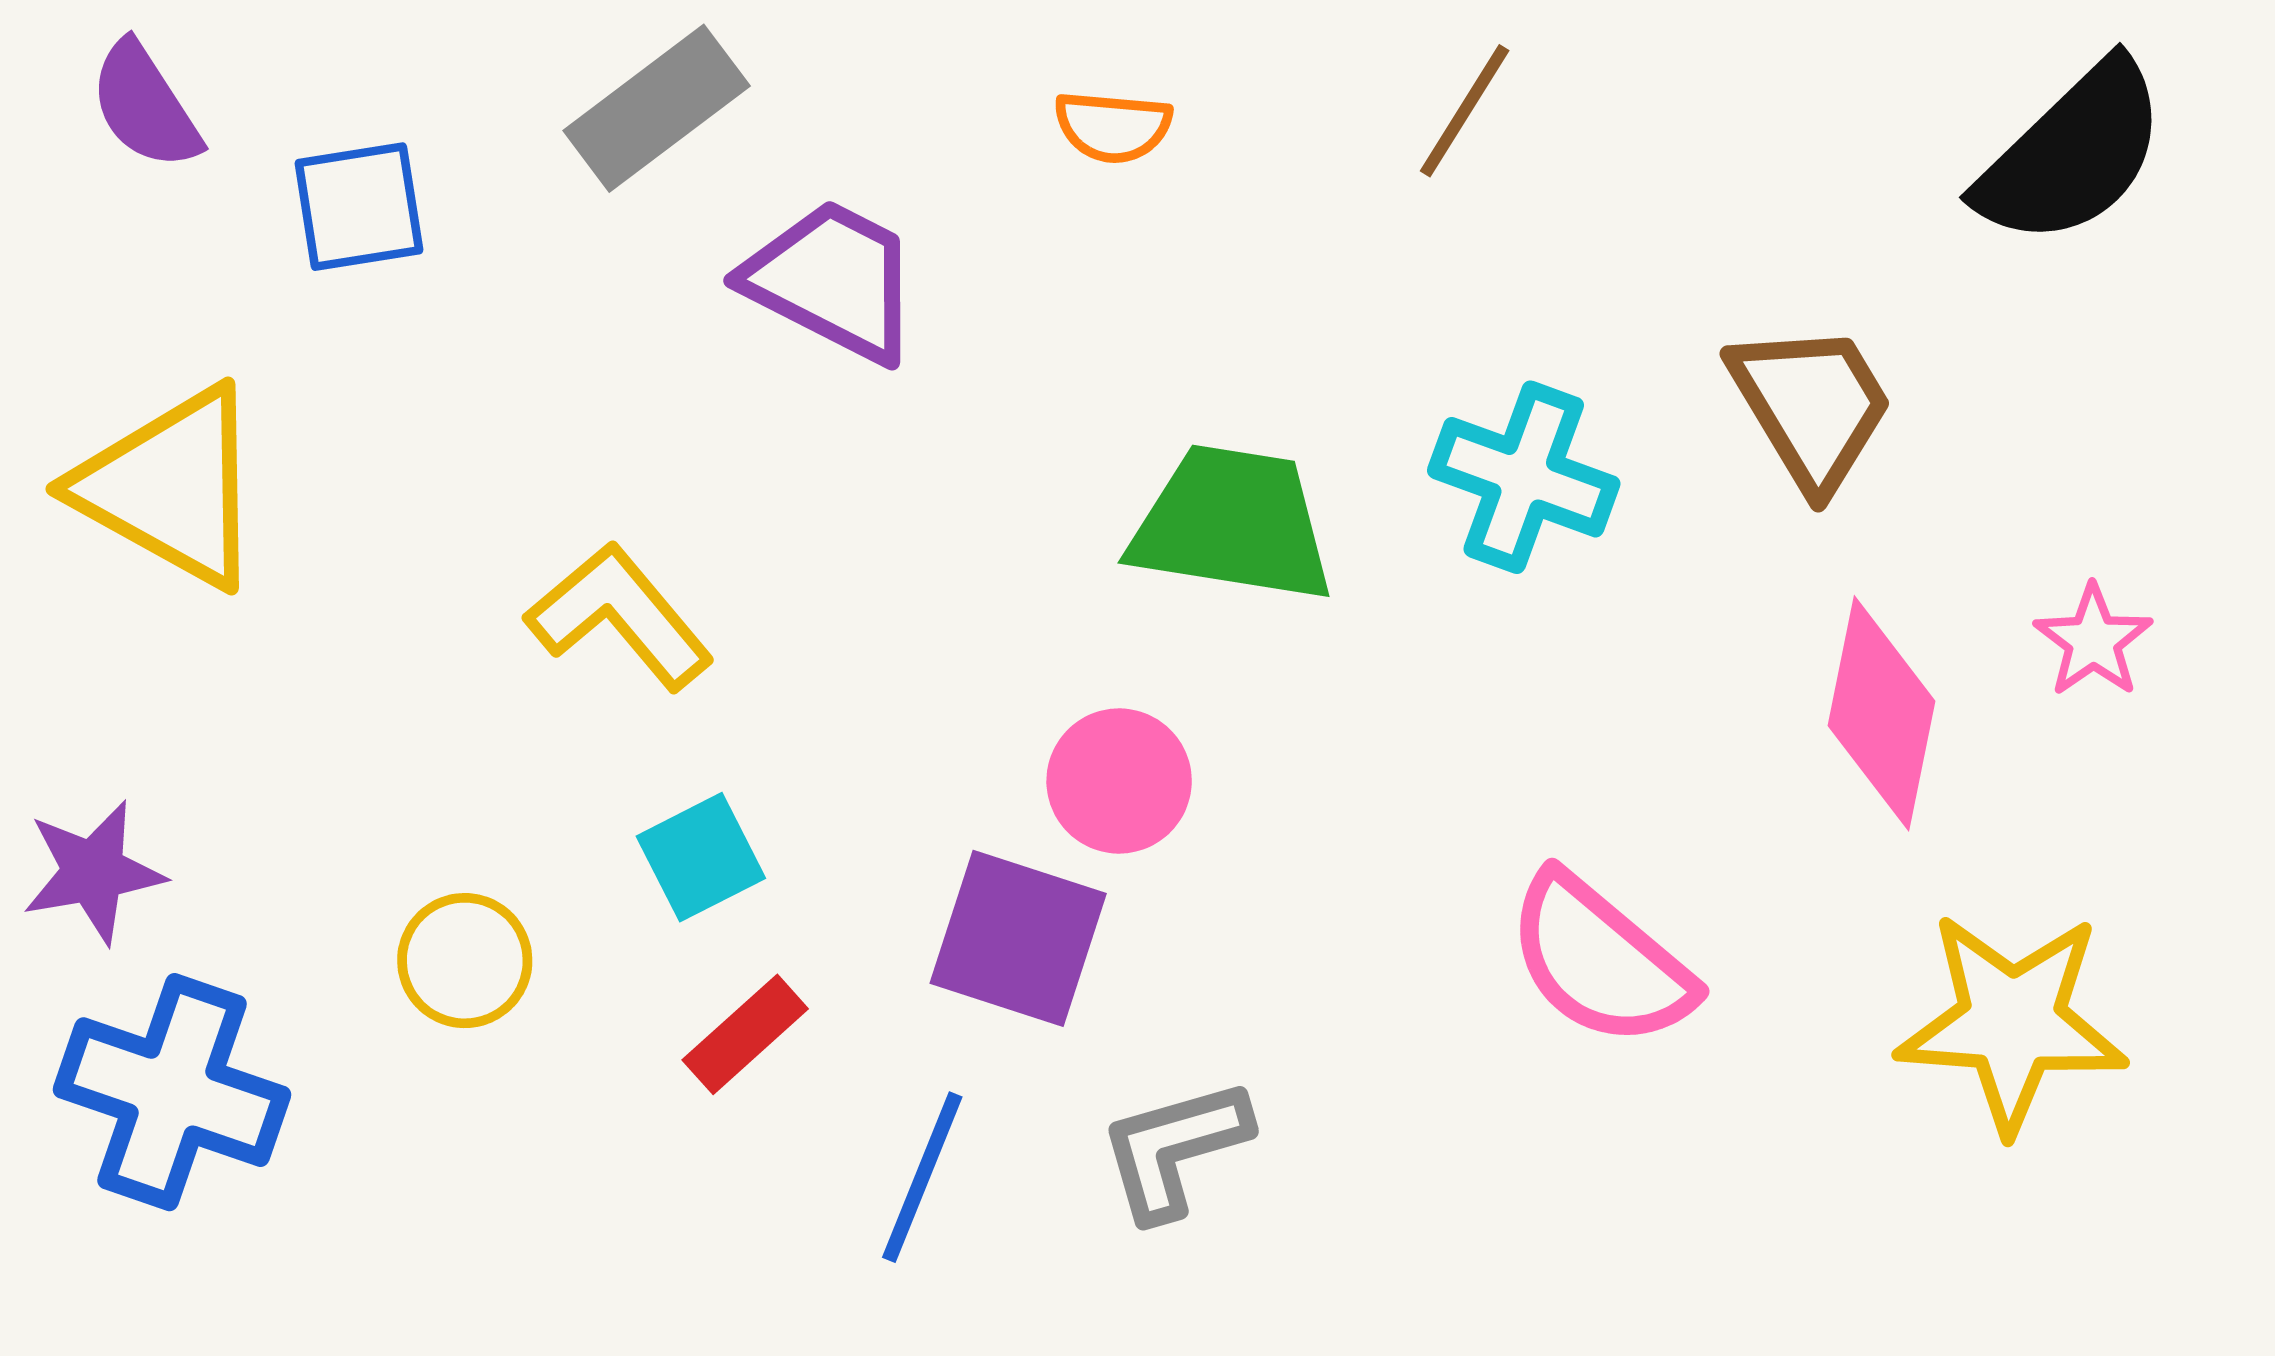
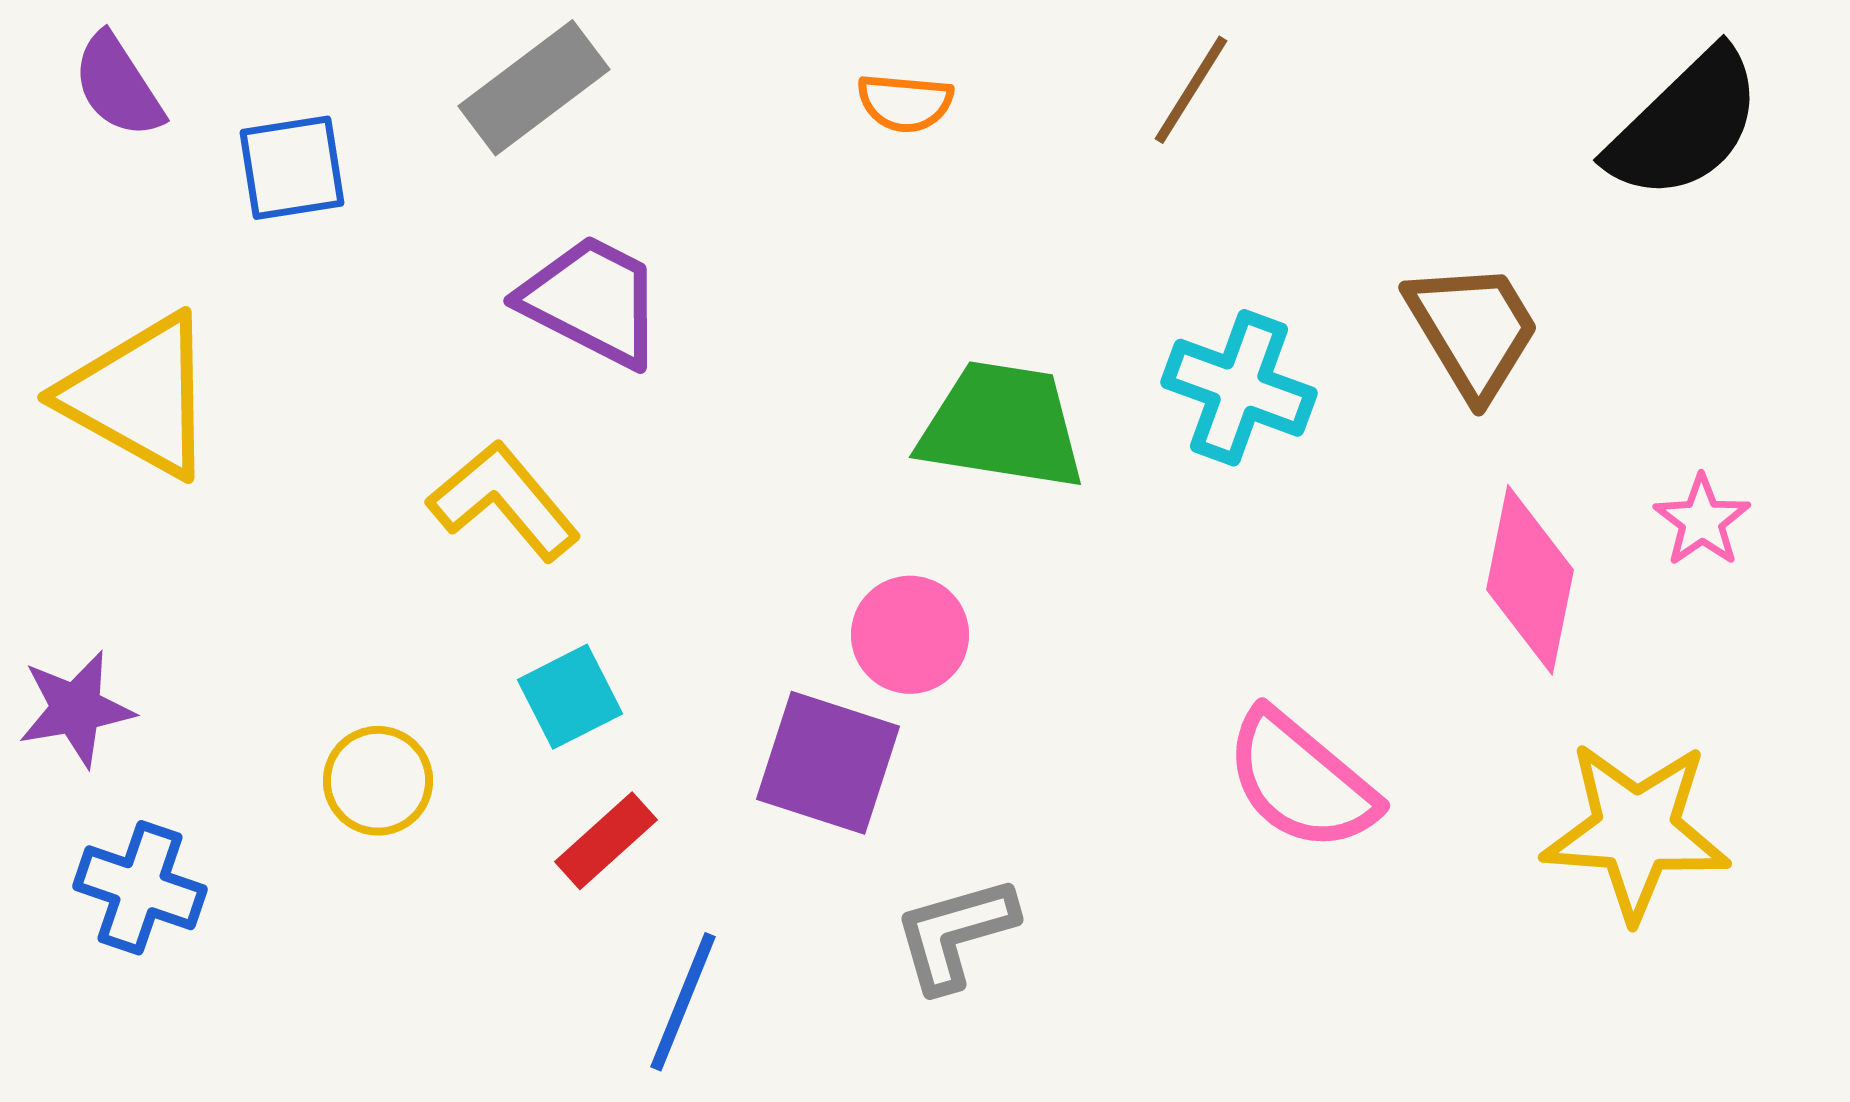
purple trapezoid: (832, 280) -> (592, 301), moved
blue cross: (172, 1092) -> (140, 888), size x0.7
blue line: (922, 1177) -> (683, 1002), moved

